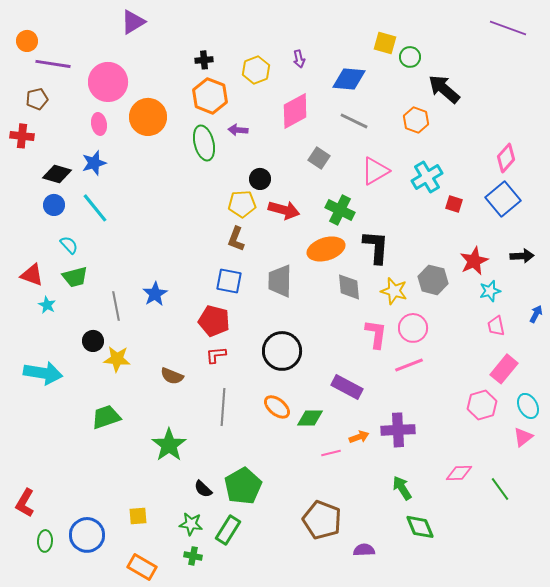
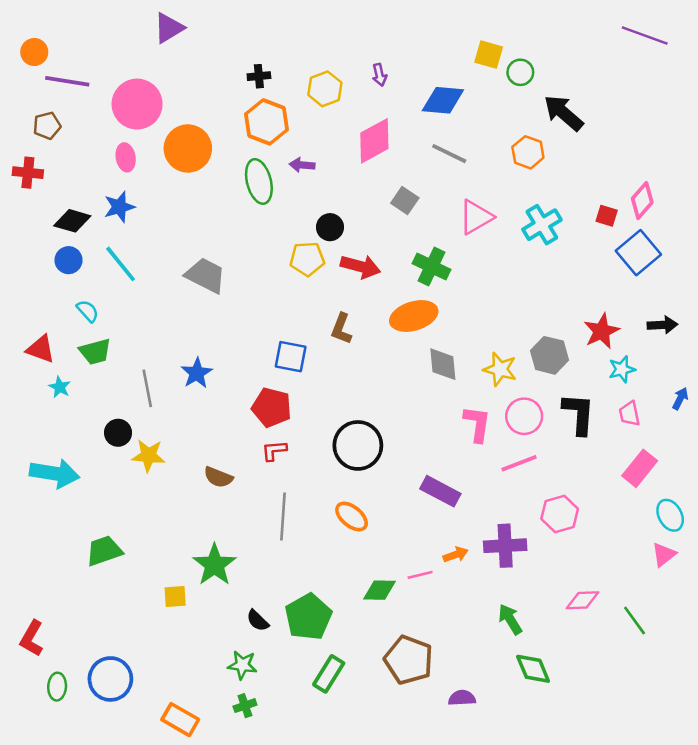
red square: (454, 204) -> (607, 216), moved
brown L-shape: (236, 239) -> (341, 329), moved
black L-shape: (376, 247) -> (579, 414), moved
gray trapezoid: (280, 281) -> (206, 275), moved, turned 116
pink hexagon: (482, 405) -> (560, 514), moved
green trapezoid: (106, 417) -> (104, 551), moved
green diamond: (310, 418) -> (379, 590), moved
yellow square: (138, 516) -> (175, 596), moved
green rectangle: (228, 530) -> (329, 674), moved
green cross: (193, 556) -> (245, 706), turned -30

